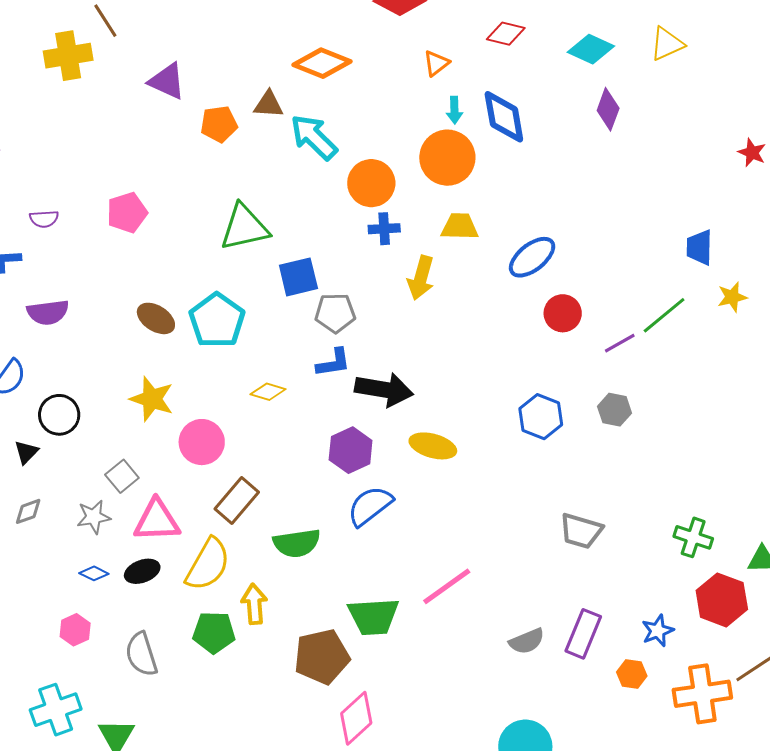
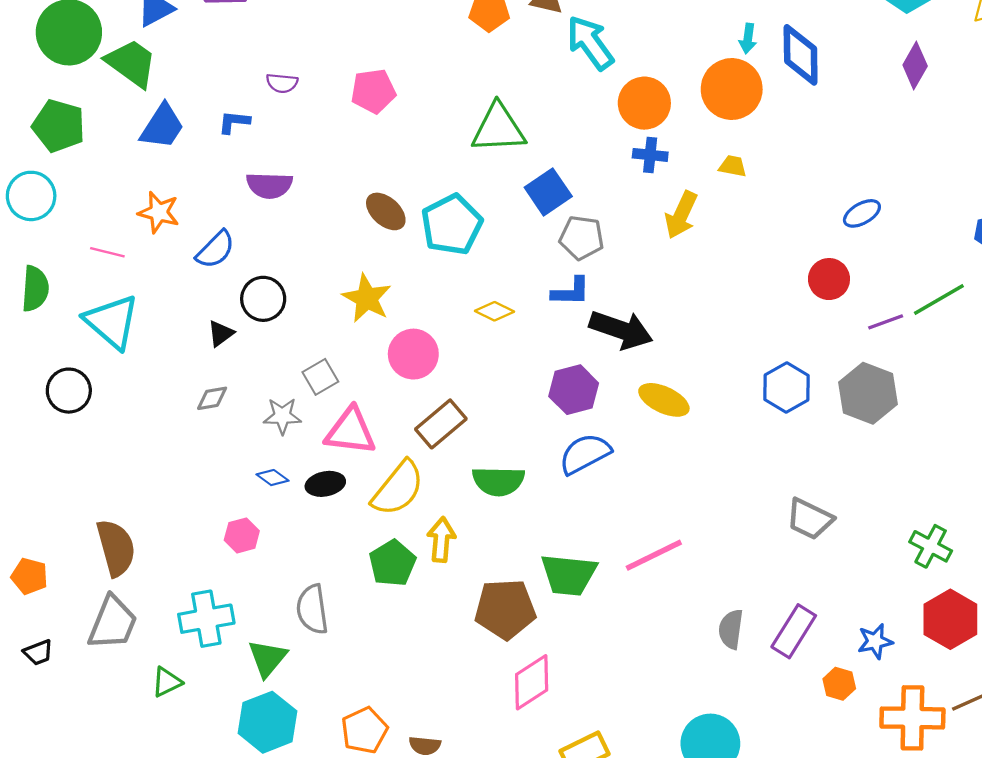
yellow trapezoid: (460, 227) -> (733, 166), size x0.7
blue ellipse: (532, 257) -> (862, 213), moved, size x0.7
blue square: (298, 277) -> (548, 192), turned -30
gray hexagon: (614, 410) -> (868, 393), size x1.6
green pentagon: (214, 632) -> (392, 563), turned 30
gray semicircle: (527, 641) -> (731, 629), turned 111
gray semicircle: (141, 654) -> (312, 609), moved

